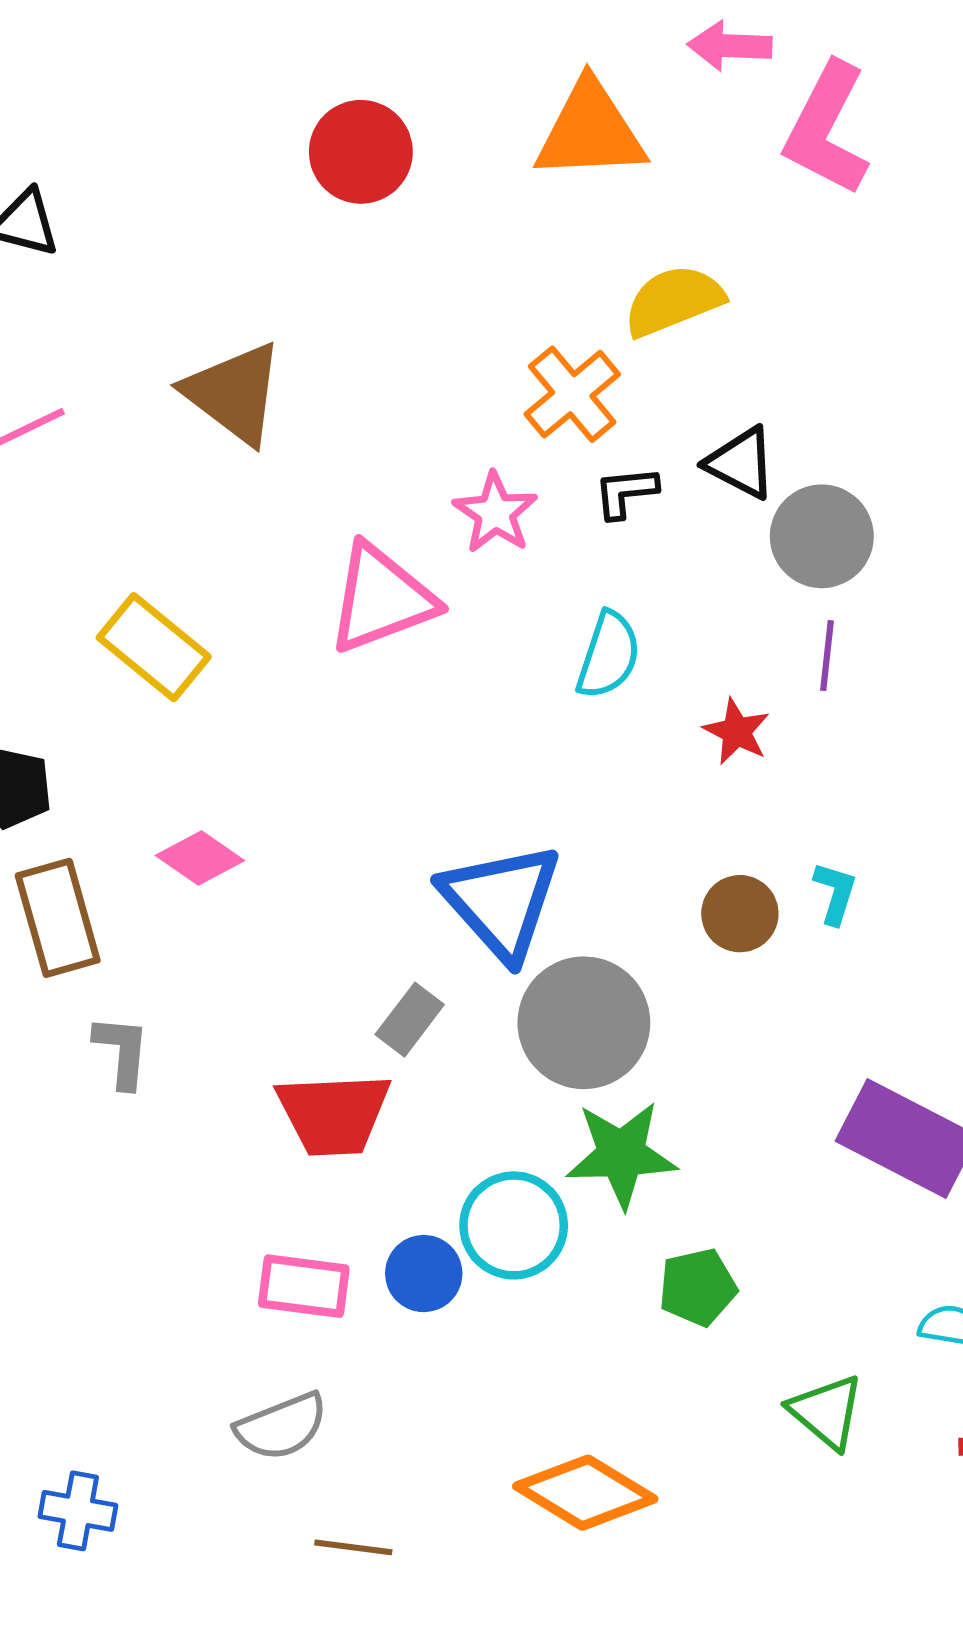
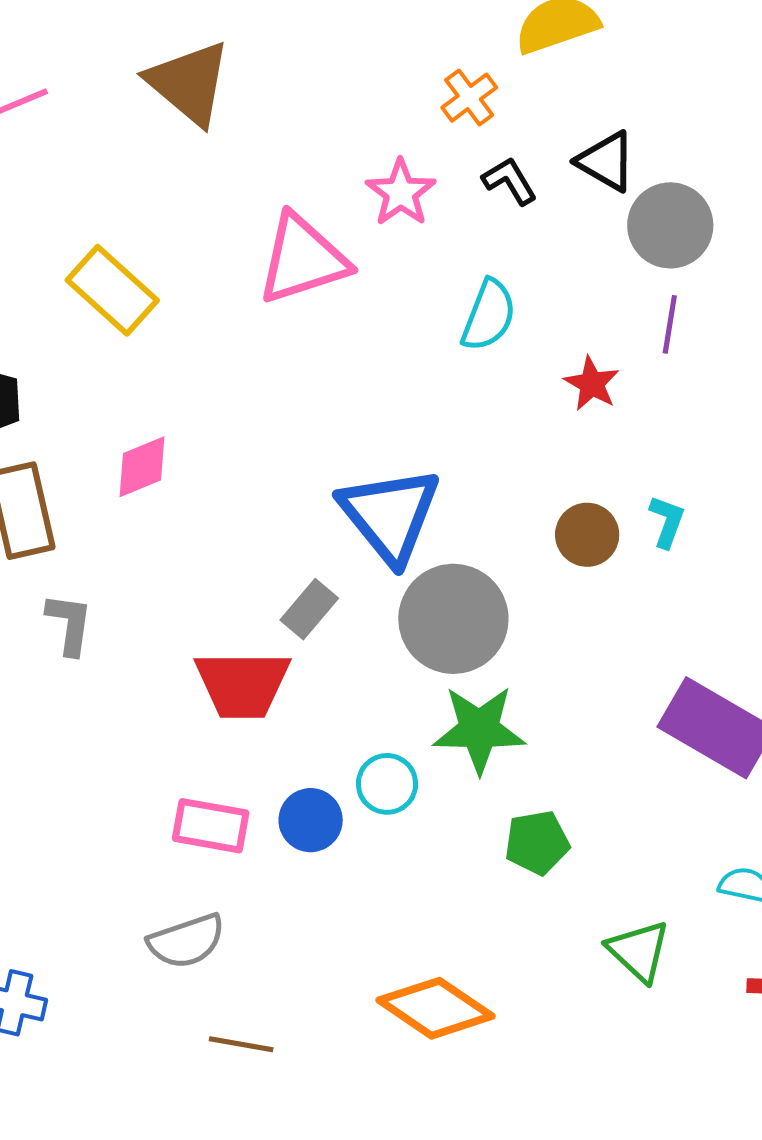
orange cross: (572, 394) -> (469, 98), size x0.7
black L-shape: (626, 492) -> (510, 181), turned 62
pink diamond: (200, 858) -> (142, 467), turned -60
cyan circle: (514, 1225) -> (387, 784), size x0.7

